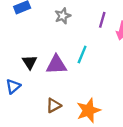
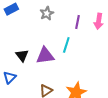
purple line: (102, 20) -> (78, 22), moved

